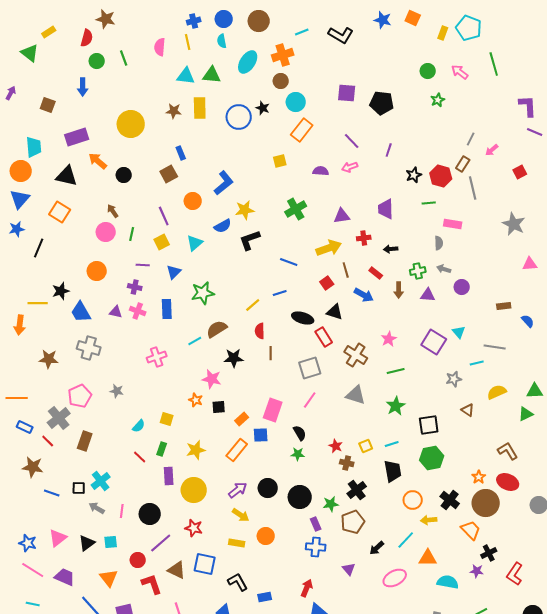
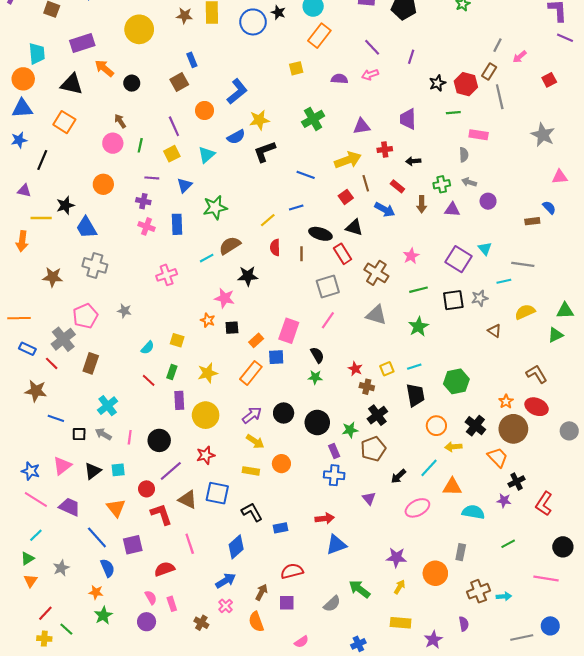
blue triangle: (20, 199) -> (22, 108), turned 45
purple triangle: (116, 312) -> (24, 191), moved
blue semicircle: (528, 321) -> (549, 207), moved
brown line: (271, 353) -> (301, 254), moved
black square: (429, 425) -> (453, 300), moved
black square: (79, 488) -> (79, 434), moved
red star: (194, 528) -> (206, 455), turned -30
red arrow: (307, 588) -> (325, 518), turned 60
cyan line: (33, 604) -> (36, 535), turned -56

